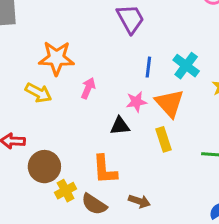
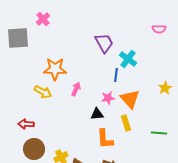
cyan cross: (186, 66) -> (128, 59), moved
brown circle: (44, 167) -> (34, 149), moved
orange L-shape: (105, 170) -> (105, 139), moved

